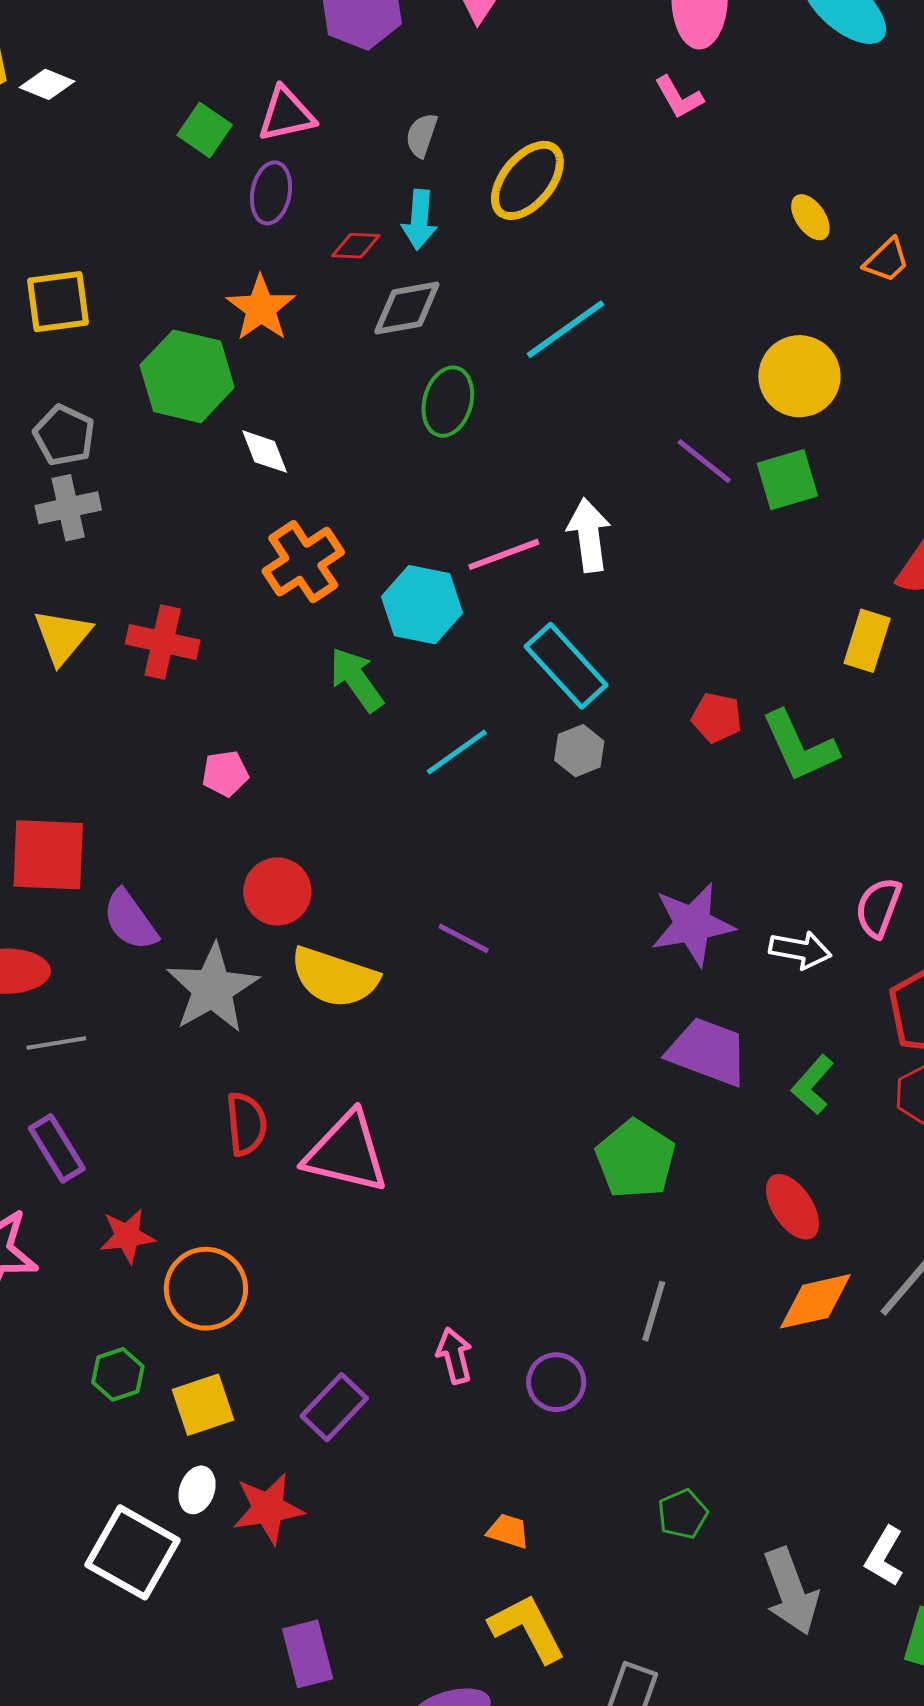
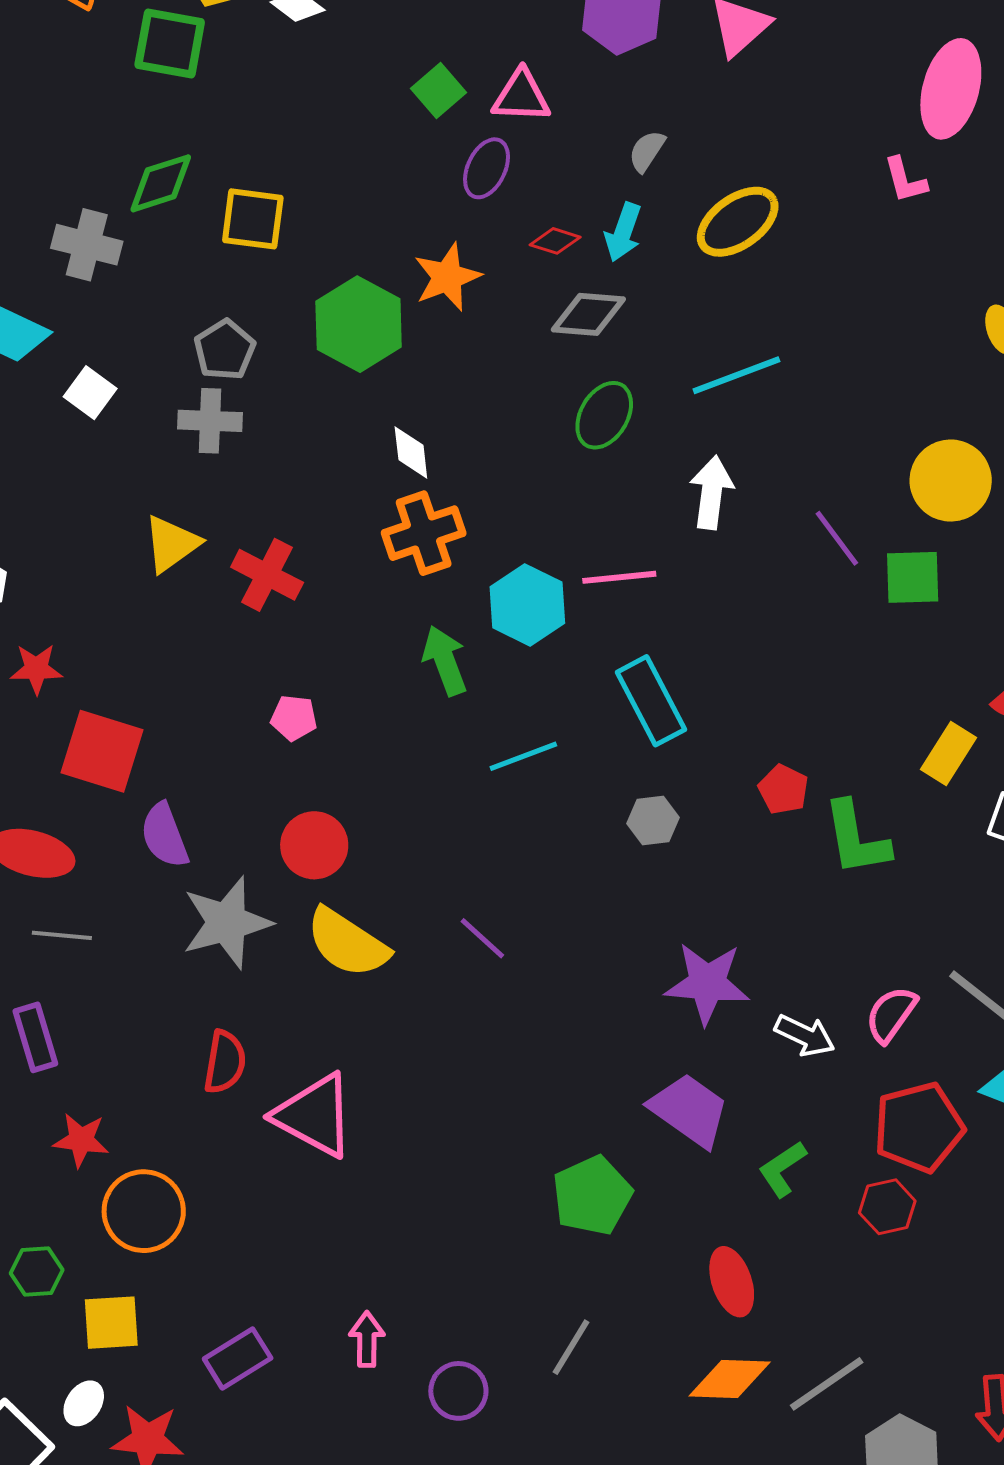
white diamond: (265, 452) -> (411, 453), moved
white arrow: (589, 535) -> (712, 492), moved
gray hexagon: (579, 751) -> (653, 820), moved

